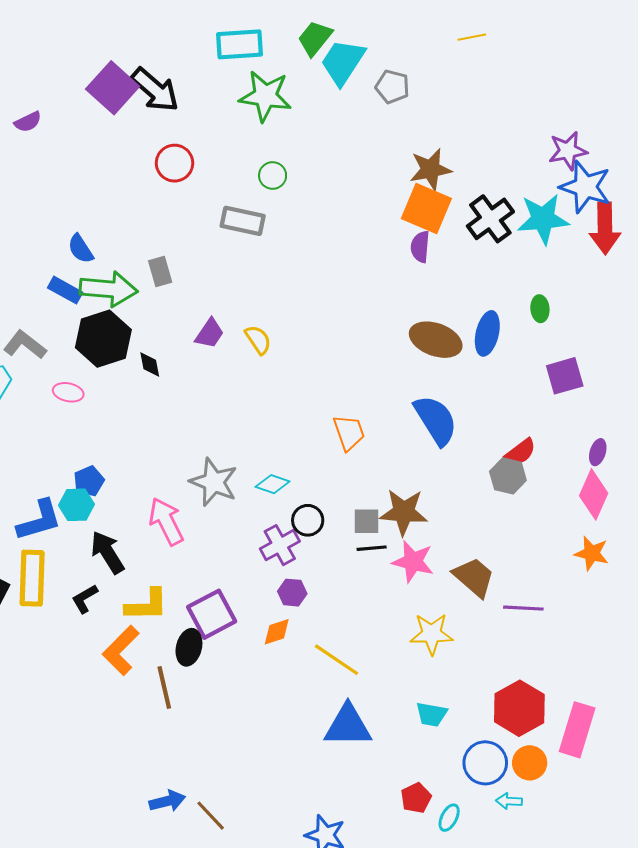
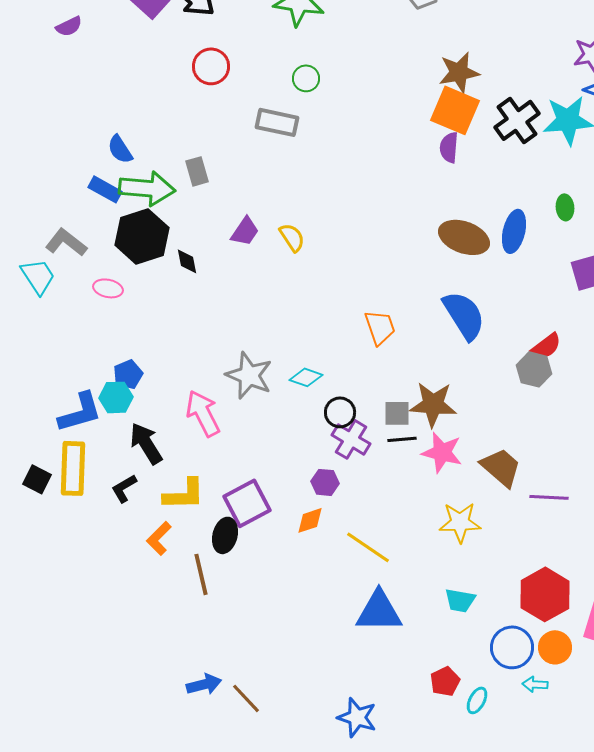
purple cross: (280, 545) -> (351, 439), moved, turned -30
orange L-shape: (121, 650) -> (159, 538), size x0.7

